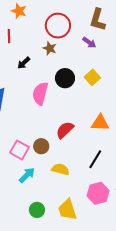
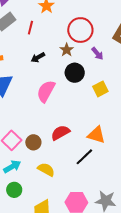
purple arrow: (89, 42) -> (97, 54), moved
black circle: (65, 78) -> (75, 73), moved
black line: (95, 159) -> (84, 157), moved
green circle: (37, 210) -> (14, 190), moved

